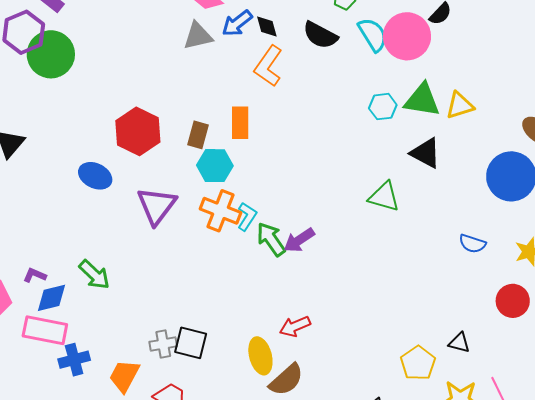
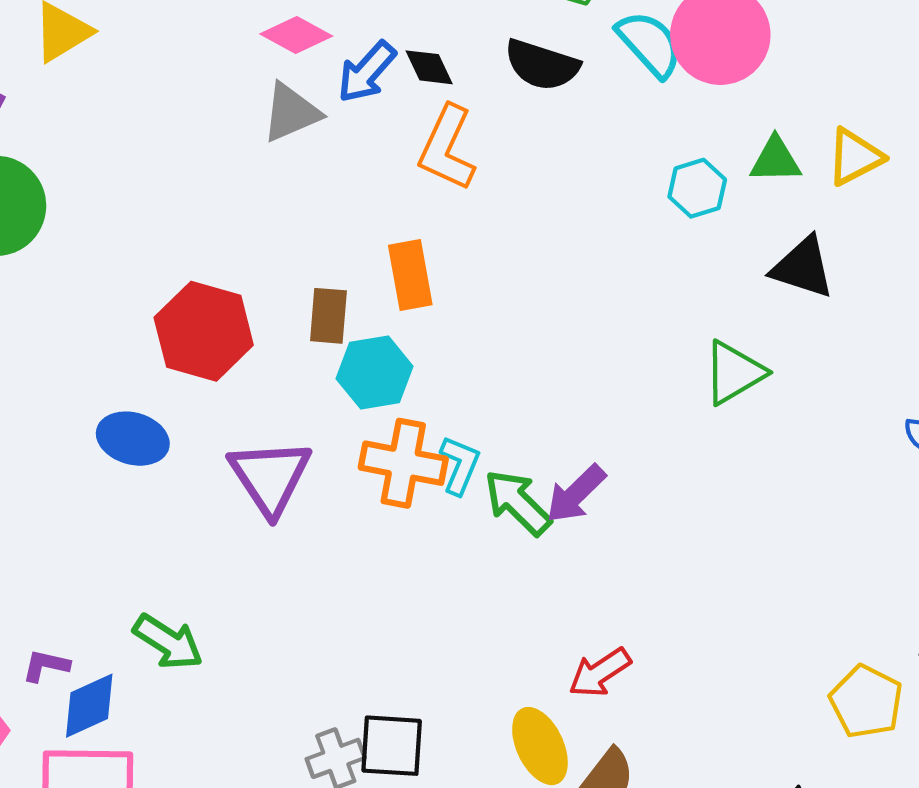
green triangle: (422, 100) -> (775, 160), size x0.7
green triangle: (384, 197) -> (734, 373), turned -36

